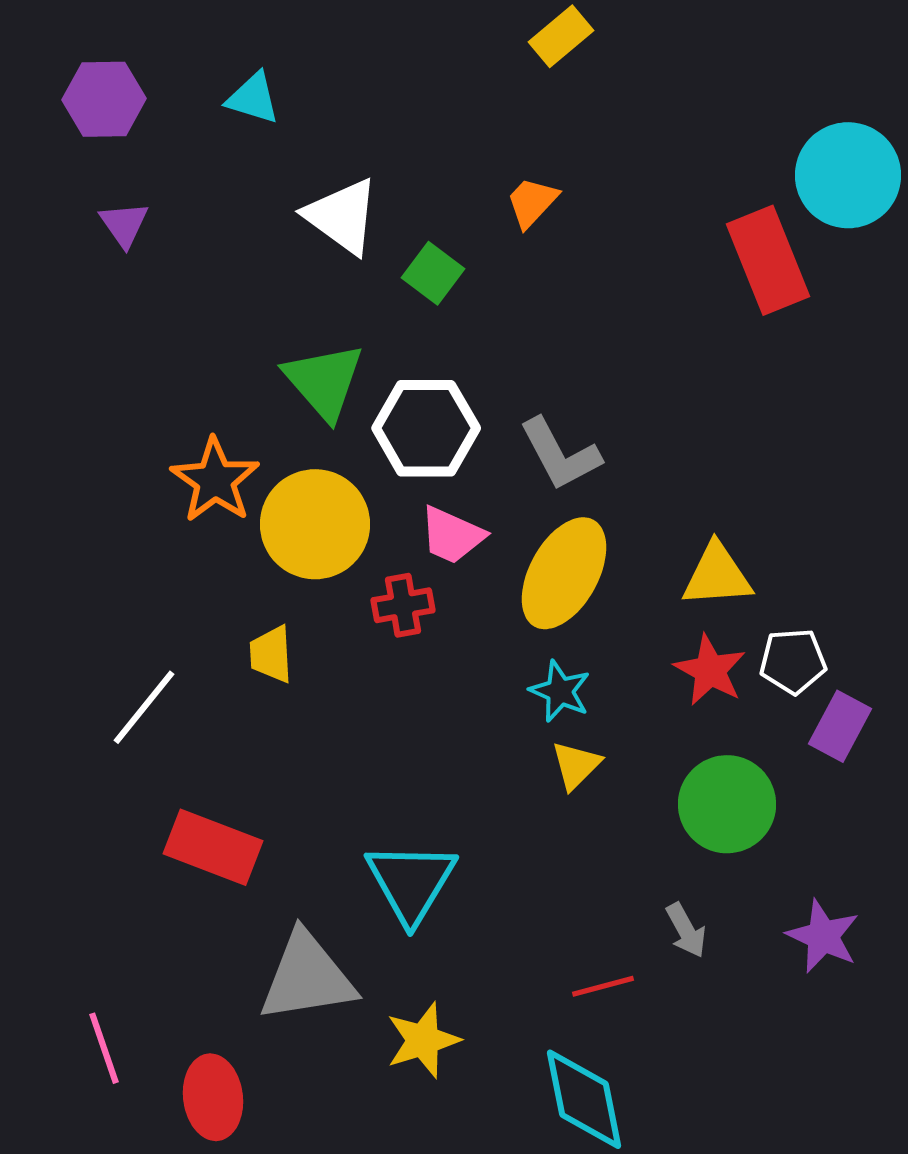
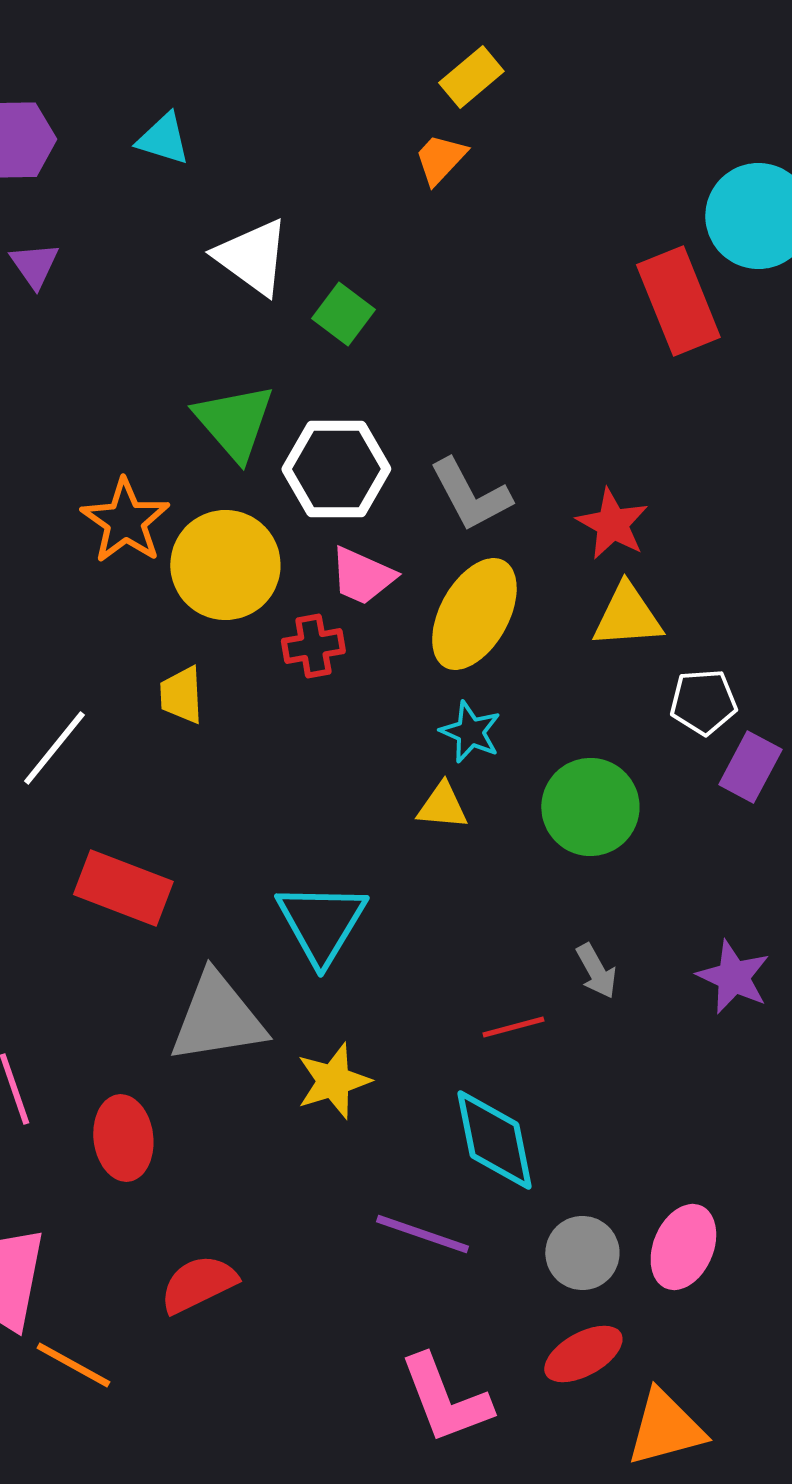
orange trapezoid: (532, 202) -> (440, 159), moved
red star: (710, 670) -> (612, 524), moved
yellow triangle: (576, 765) -> (442, 806), moved, turned 50
green circle: (727, 804) -> (590, 807), moved

